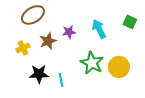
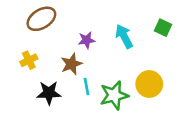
brown star: (48, 41) -> (71, 64), moved
green star: (92, 63) -> (114, 95), moved, turned 30
cyan line: (61, 80) -> (87, 87), moved

